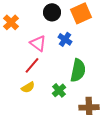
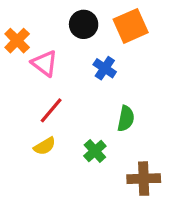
pink triangle: (38, 43) -> (45, 63), moved
green semicircle: (78, 70) -> (126, 119), size x0.7

